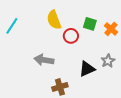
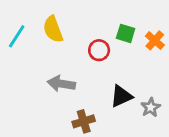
yellow semicircle: (54, 20) -> (53, 29), moved
gray star: (108, 61) -> (151, 107), moved

